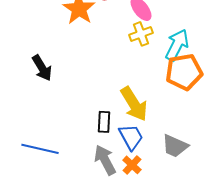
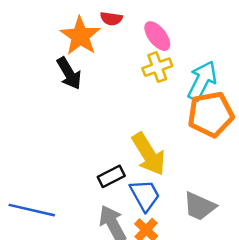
black arrow: (42, 68) -> (69, 73), moved
black rectangle: (104, 122) -> (111, 176), turned 60

